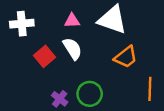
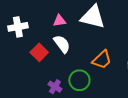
orange trapezoid: (126, 57) -> (102, 60), moved

